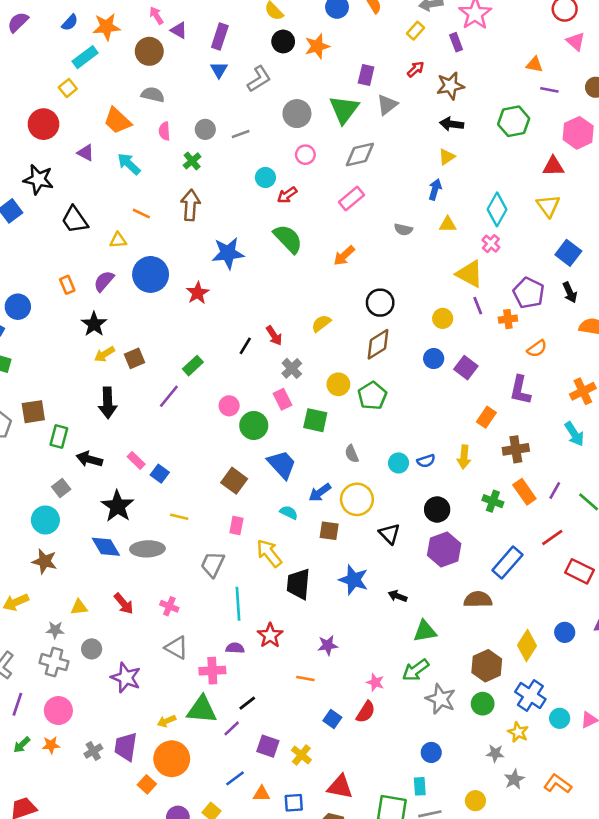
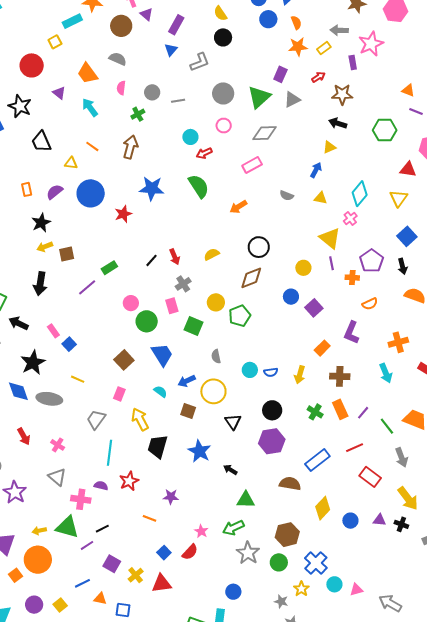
orange star: (317, 46) -> (298, 47), moved
yellow diamond: (527, 646) -> (323, 508), moved
red triangle: (340, 787) -> (161, 584), moved, turned -30

